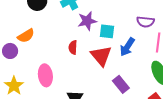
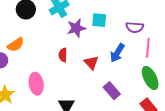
cyan square: (107, 31) -> (99, 20), moved
red triangle: (101, 56) -> (91, 63), size x0.7

